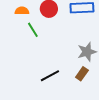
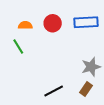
green line: (33, 30) -> (18, 47), moved

